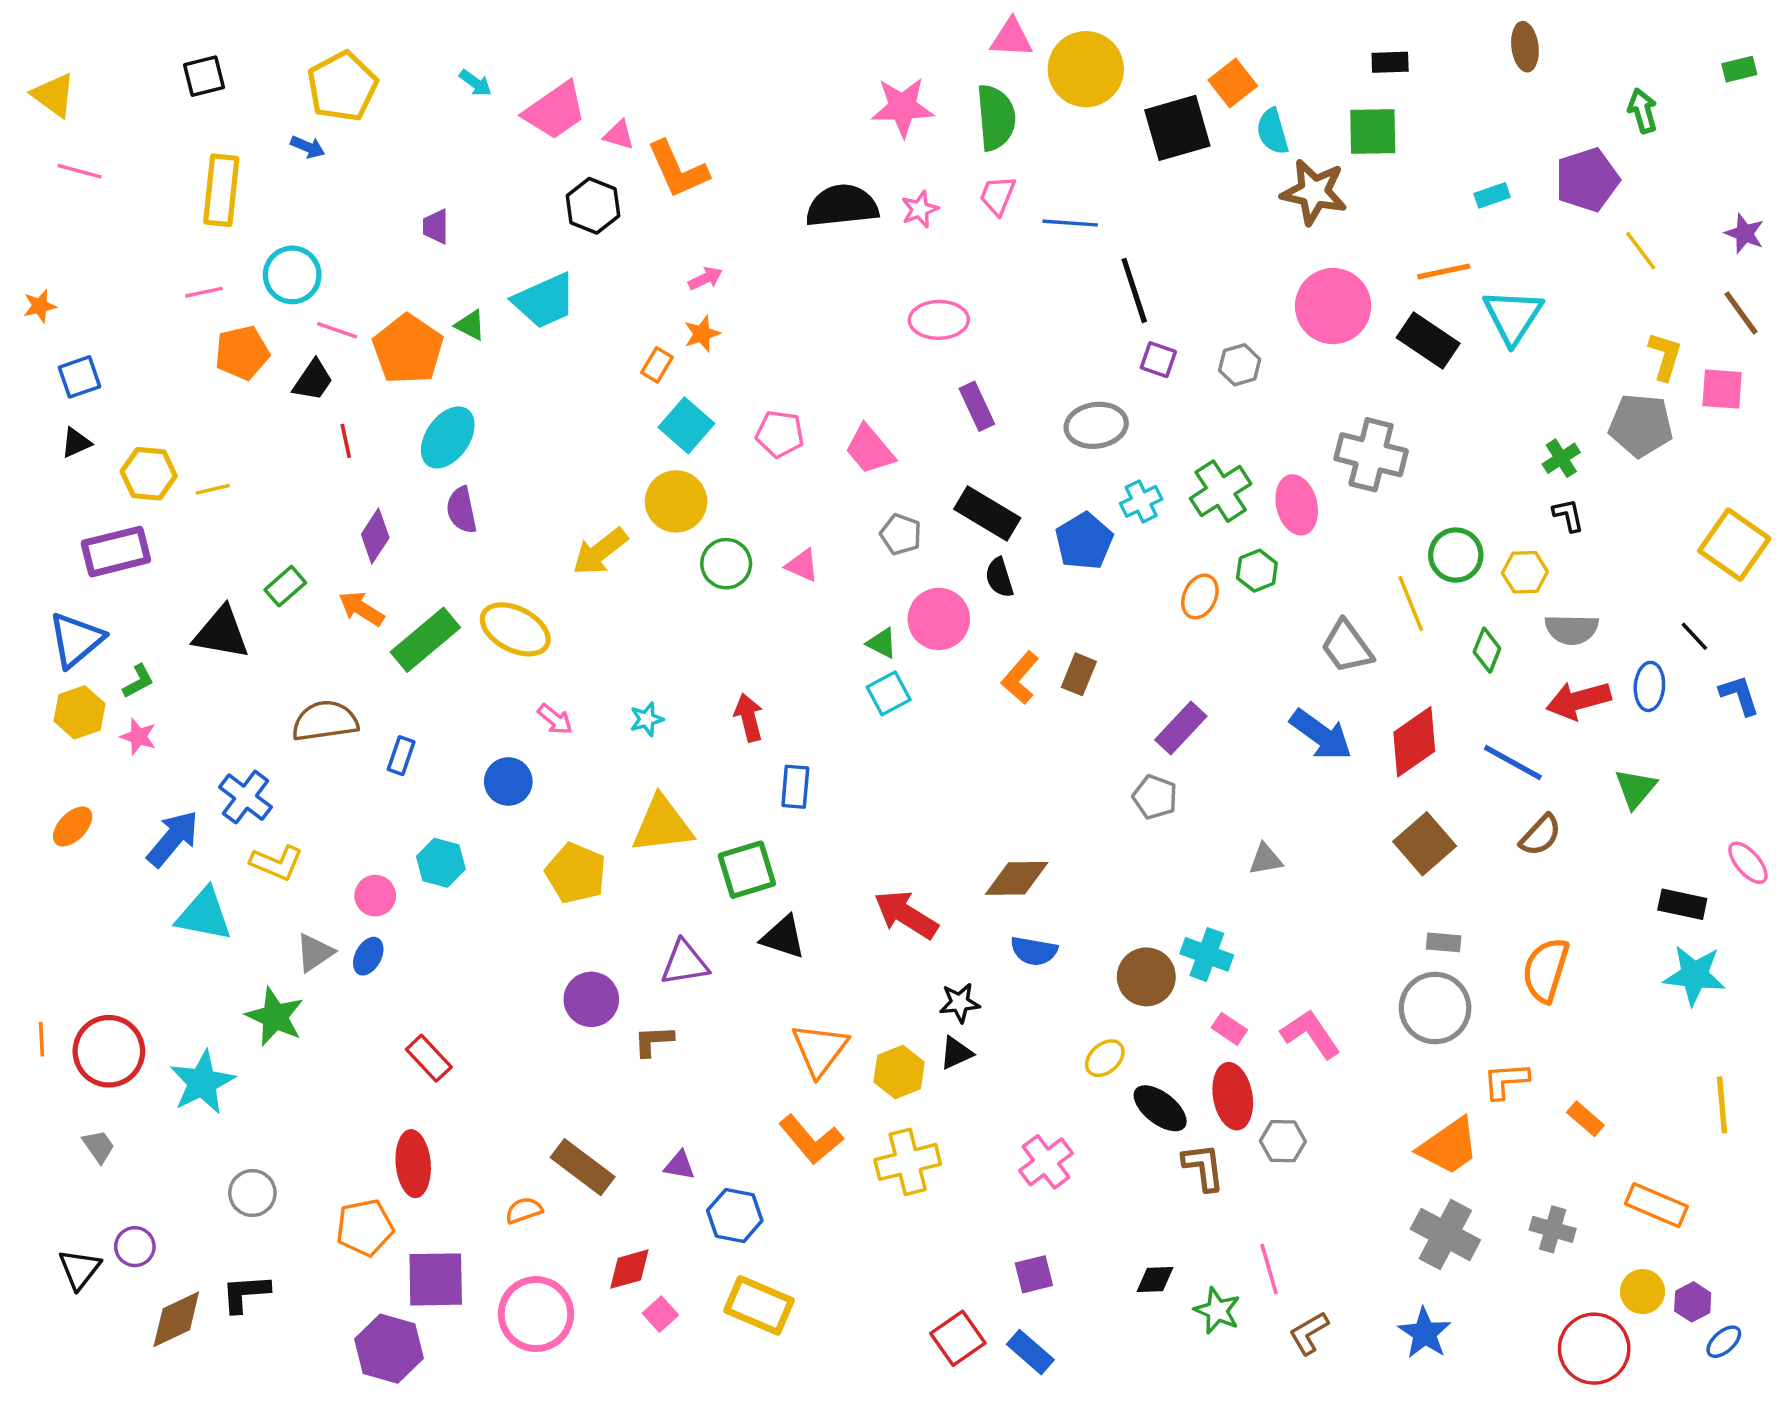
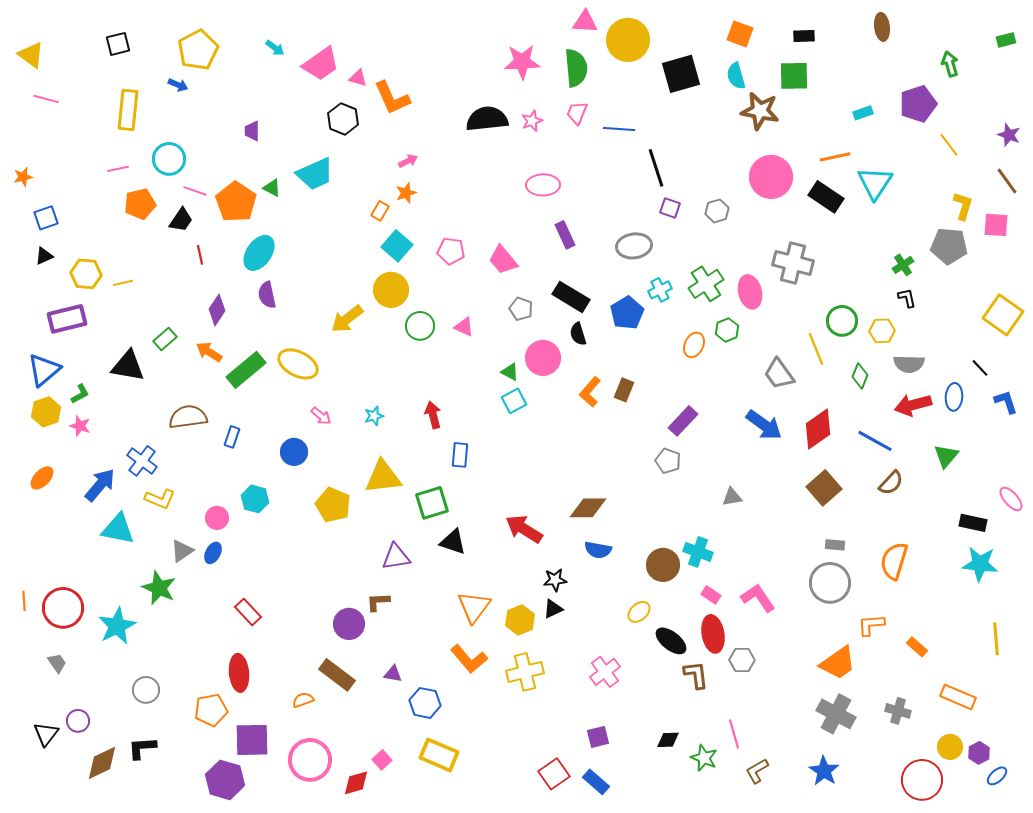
orange square: (1233, 83) -> (740, 34), moved, turned -32
purple circle: (591, 999) -> (349, 624), moved
red diamond: (629, 1269) -> (356, 783), moved

